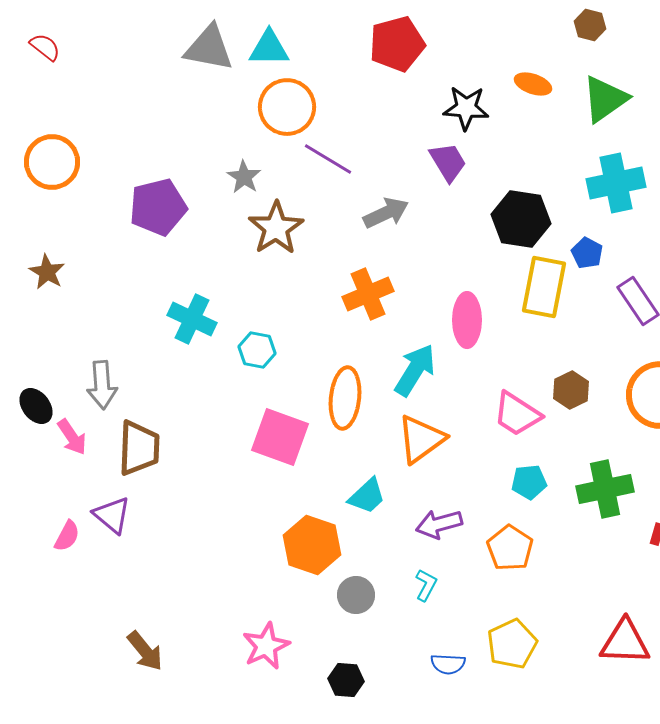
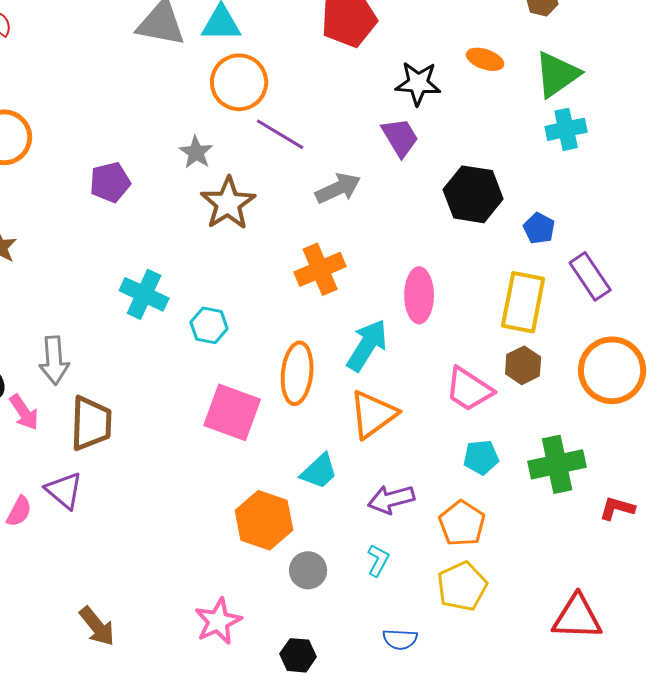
cyan cross: (616, 183) -> (566, 129), moved, size x0.7
purple pentagon: (158, 207) -> (110, 182), size x0.7
yellow rectangle: (544, 287) -> (523, 302), moved
yellow pentagon: (512, 644) -> (462, 586), moved

